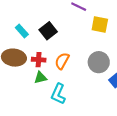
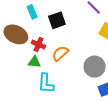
cyan L-shape: (58, 94) -> (46, 83), turned -40

